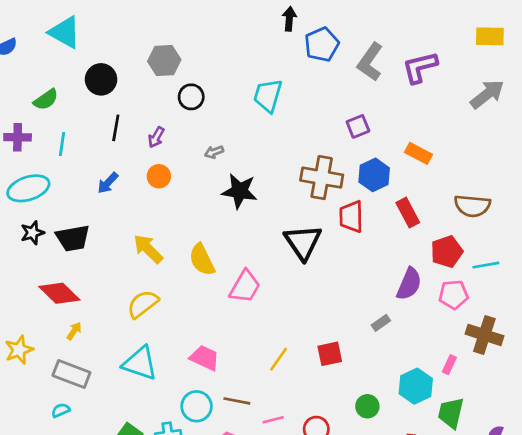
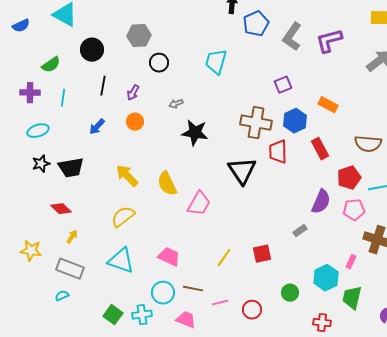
cyan ellipse: (28, 188) -> (38, 131), size x0.7
red diamond: (59, 293) -> (61, 209), size x0.7
yellow star: (19, 350) -> (31, 251), turned 30

